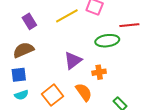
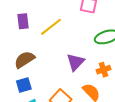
yellow line: (67, 16) -> (51, 27), moved
purple rectangle: (29, 21) -> (23, 21), moved, turned 35

